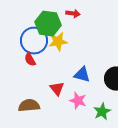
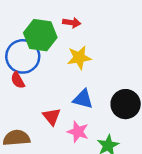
yellow star: (58, 42) -> (79, 58), moved

